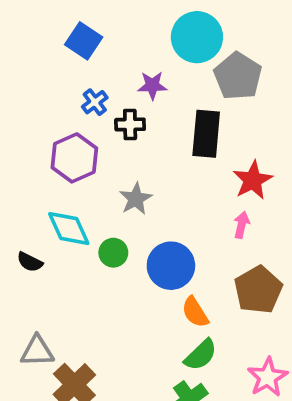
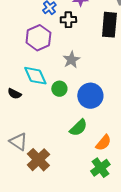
orange semicircle: (195, 312) -> (103, 143), moved, turned -108
gray triangle: (37, 351) -> (18, 142), turned 36
green semicircle: (201, 355) -> (78, 128), moved

